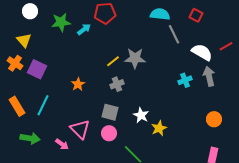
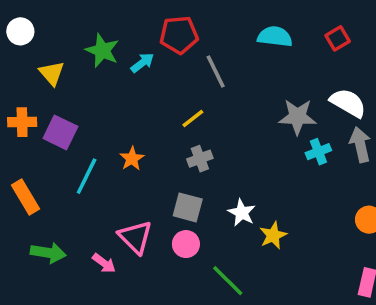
white circle: (30, 11) -> (20, 31), moved
red square: (196, 15) -> (338, 38), turned 32
green star: (61, 22) -> (102, 51), turned 30
gray line: (174, 34) -> (216, 71), moved
yellow triangle: (24, 40) -> (52, 73), moved
gray star: (135, 58) -> (298, 117), moved
orange cross: (15, 63) -> (22, 122), turned -35
cyan line: (43, 105) -> (87, 176), moved

